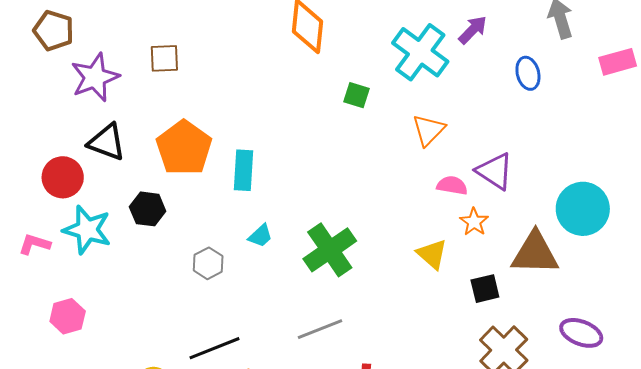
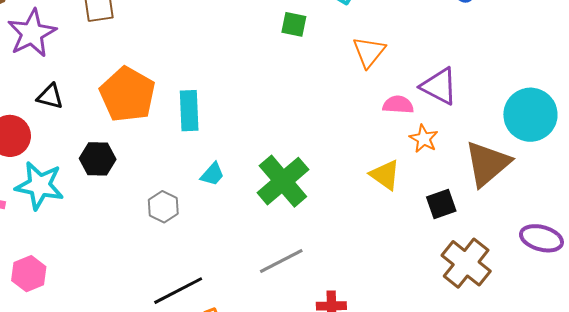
black triangle: (107, 142) -> (50, 96), size x0.7
brown triangle: (535, 253) -> (487, 164), turned -36

